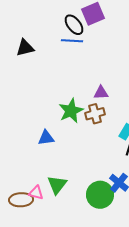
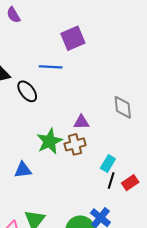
black ellipse: (74, 25) -> (27, 91), moved

